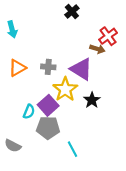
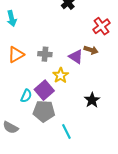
brown arrow: (97, 49) -> (91, 50), moved
purple triangle: (81, 69) -> (76, 57), size x0.7
yellow star: (65, 89) -> (61, 75), size x0.7
black star: (92, 100) -> (92, 100), moved

